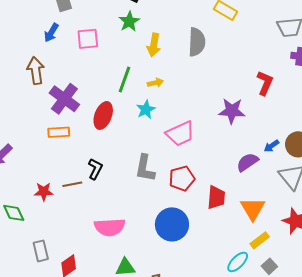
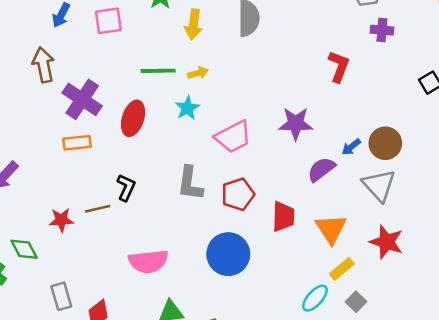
green line: (124, 80) -> (158, 71), turned 72
purple star: (232, 111) -> (296, 123), moved

